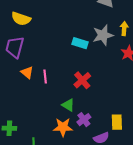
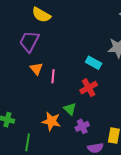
cyan rectangle: (80, 43) -> (94, 63), moved
orange star: (63, 127) -> (51, 121), moved

